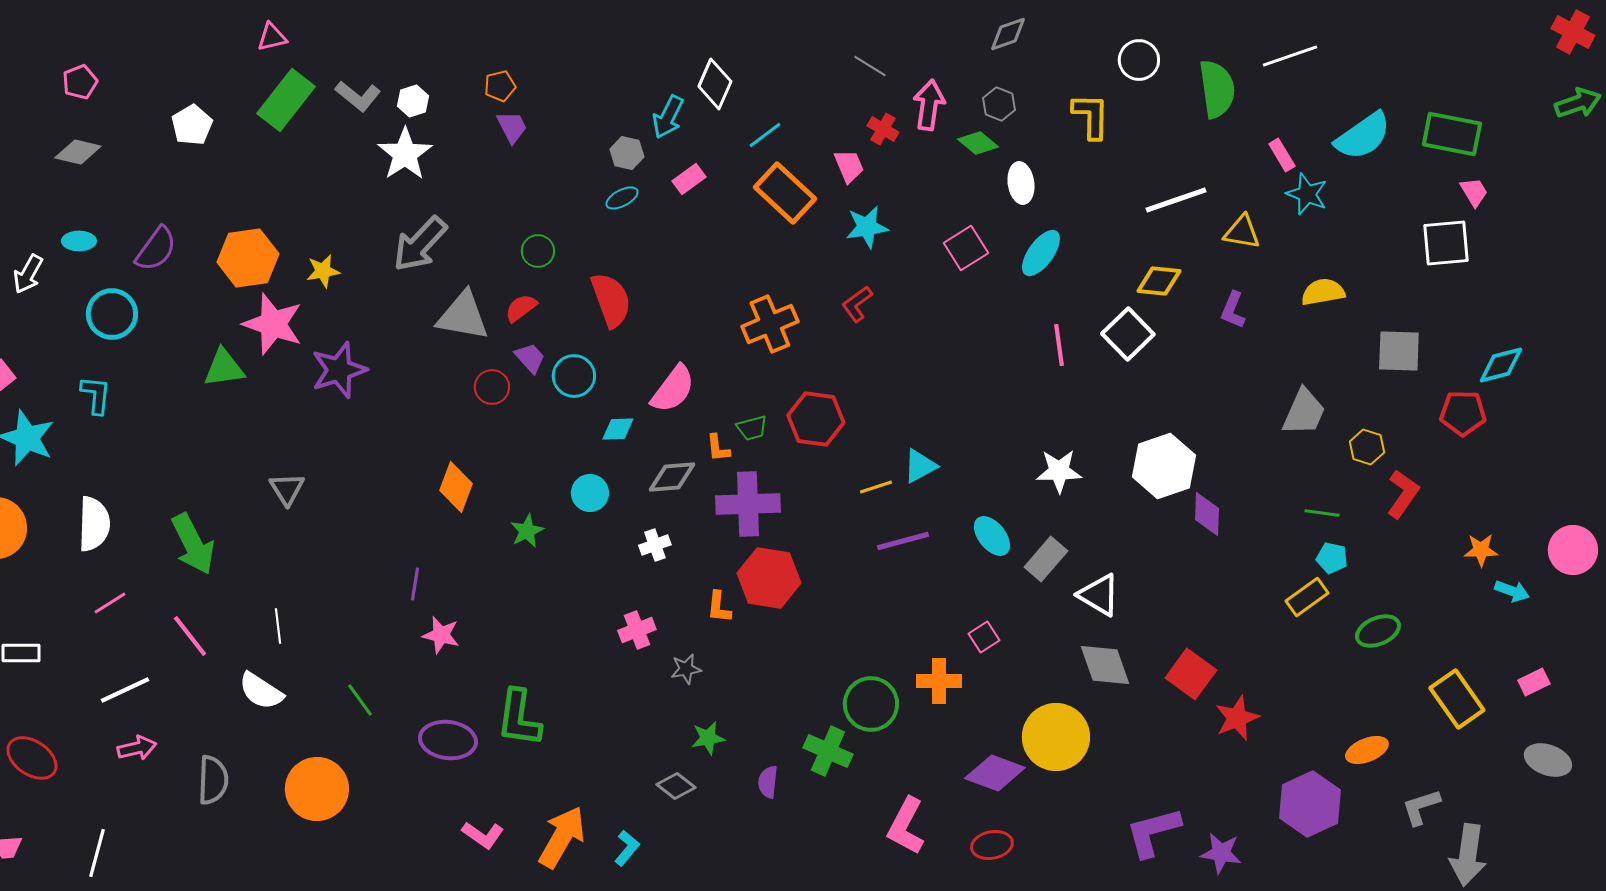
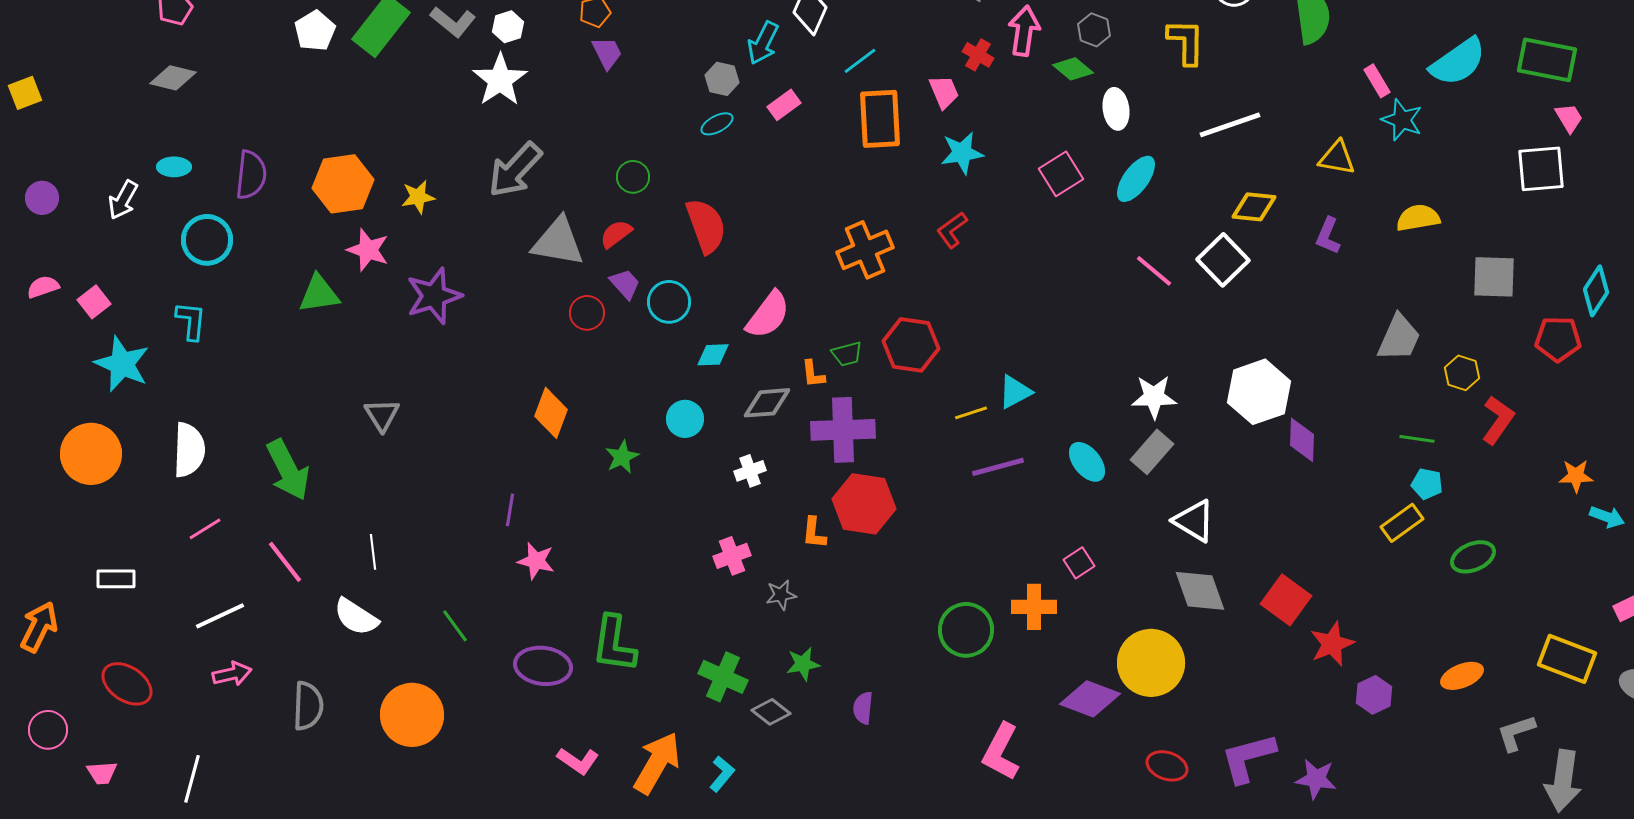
white pentagon: (192, 125) -> (315, 31), moved
orange rectangle: (785, 193) -> (880, 119), turned 44
white line: (1176, 200) -> (1230, 125), moved
purple semicircle: (156, 249) -> (251, 175), turned -30
pink star: (273, 324) -> (368, 250), size x0.7
pink line: (1059, 345) -> (1154, 271), turned -42
cyan diamond: (1501, 365) -> (1596, 291), turned -42
gray rectangle: (1046, 559) -> (1152, 452), moved
yellow rectangle: (1457, 699) -> (1567, 659), moved, turned -34
green cross: (828, 751) -> (723, 677), moved
purple hexagon: (1310, 804) -> (1374, 695), moved, size x0.6
red ellipse: (992, 845) -> (1167, 766), moved, turned 30

